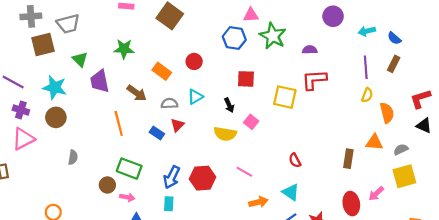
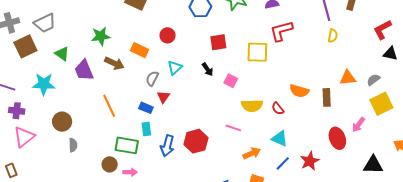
brown arrow: (137, 93) -> (114, 63), moved
gray semicircle: (169, 103) -> (152, 78), turned -49
orange semicircle: (387, 113) -> (299, 91), moved, turned 132
brown circle: (56, 117) -> (62, 122), moved
yellow semicircle: (225, 134) -> (252, 106), moved
cyan rectangle: (169, 204) -> (146, 129), moved

